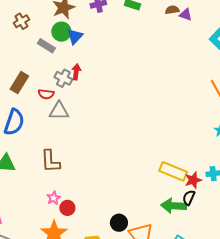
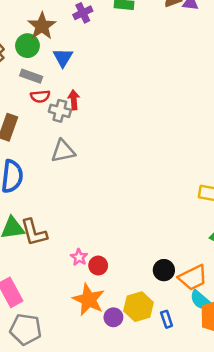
green circle: (61, 32) -> (27, 46), moved
red semicircle: (46, 94) -> (40, 96), moved
brown L-shape: (50, 161) -> (34, 232), moved

